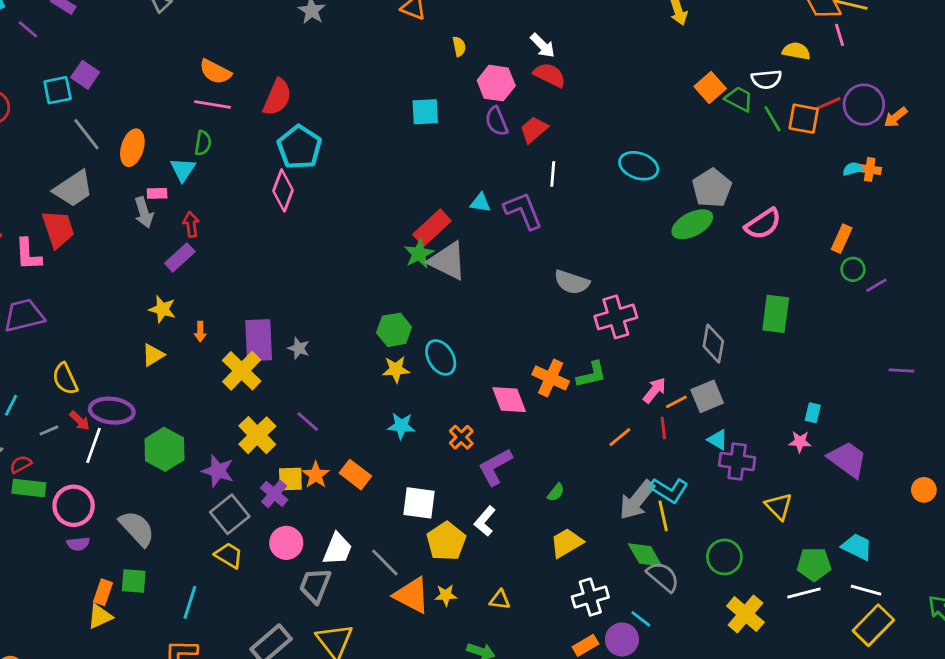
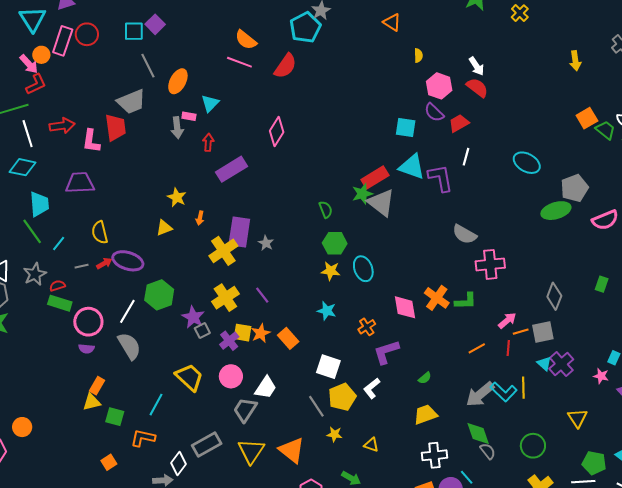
cyan square: (425, 112) -> (406, 127), moved
purple semicircle: (496, 121) -> (434, 112), turned -35
green semicircle: (203, 143) -> (326, 209), moved, turned -42
cyan pentagon: (299, 147) -> (305, 27), moved
cyan triangle: (480, 203) -> (412, 167), size x1.8
purple rectangle: (180, 257) -> (232, 169), moved, size x1.4
green rectangle: (776, 314) -> (602, 284), size x0.6
red arrow: (80, 421) -> (104, 263), turned -84
white line: (94, 445) -> (127, 311), moved
purple cross: (737, 462) -> (561, 364), moved, turned 30
gray square: (230, 514) -> (202, 331), moved, size x0.6
yellow line: (663, 516) -> (523, 388), moved
yellow trapezoid: (229, 555) -> (189, 377), size x1.4
gray line: (385, 562) -> (316, 406), moved
gray semicircle: (663, 577) -> (488, 451), size x0.7
green square: (134, 581) -> (115, 417), moved
orange triangle: (412, 595) -> (292, 450), moved

